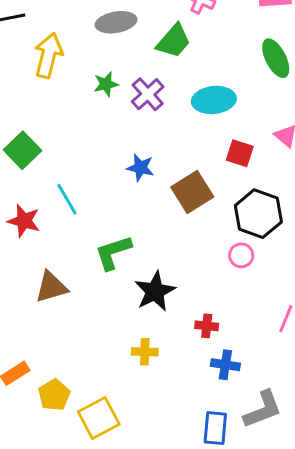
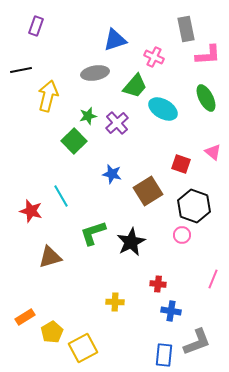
cyan ellipse: (214, 100) -> (163, 109), moved, turned 36
green square: (22, 150) -> (74, 141), moved
black star: (155, 291) -> (131, 242), moved

